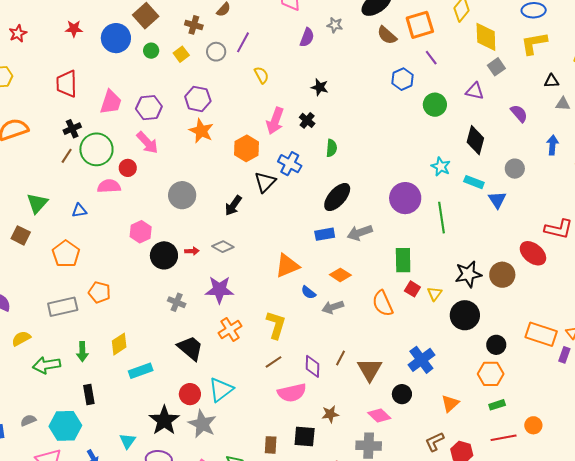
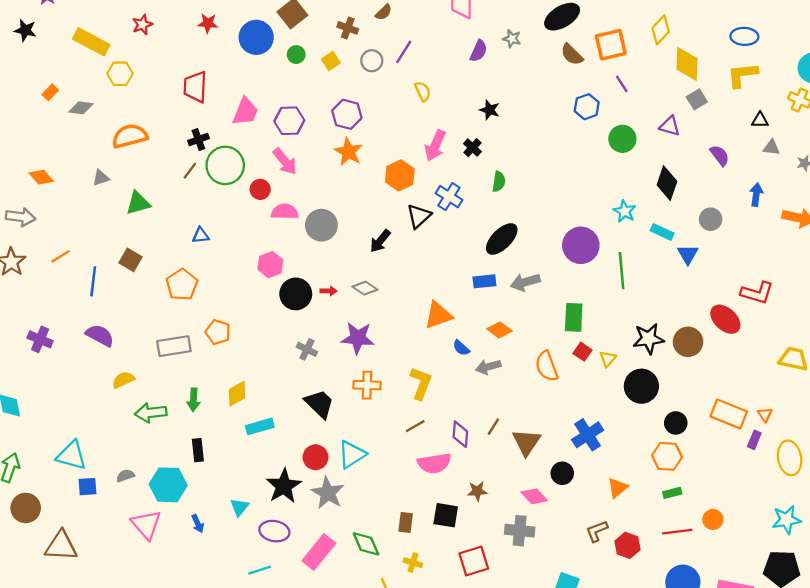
pink semicircle: (109, 186) -> (285, 212), moved
green triangle: (37, 203) -> (138, 203), moved, turned 30
orange cross: (230, 330) -> (367, 385), turned 30

